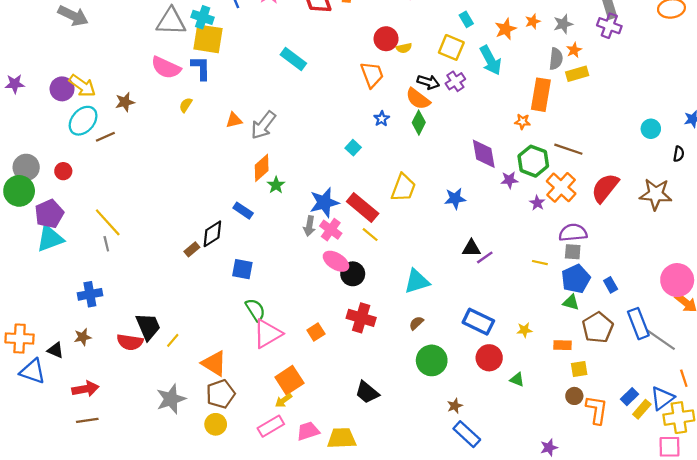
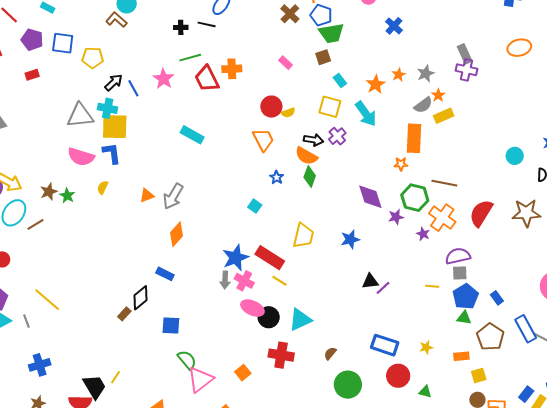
gray semicircle: (556, 59) -> (423, 105), turned 54
green star: (276, 185) -> (67, 196), moved
gray line: (106, 244) -> (26, 321), moved
cyan triangle: (417, 281) -> (300, 320), moved
yellow line: (173, 340) -> (115, 377), moved

